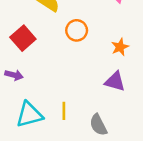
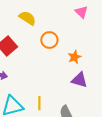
orange star: (120, 47) -> (74, 57), moved

